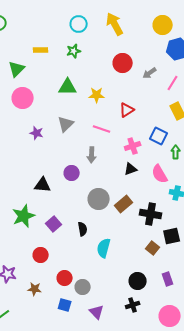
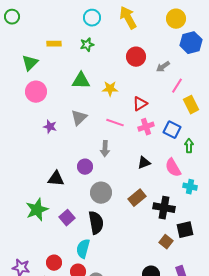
pink line: (173, 83) -> (177, 86), moved
pink cross: (133, 146) -> (146, 127), moved
gray circle: (99, 199) -> (101, 193), moved
black semicircle: (83, 229) -> (96, 223), size x1.6
cyan semicircle: (104, 248) -> (83, 249), moved
red circle: (41, 255) -> (54, 263), moved

